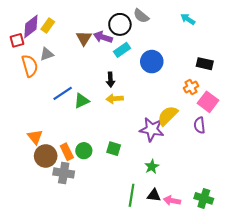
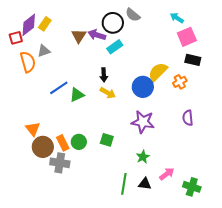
blue circle: (152, 62) -> (143, 87), moved
yellow arrow: (115, 99) -> (108, 93), turned -147
pink square: (208, 102) -> (187, 37), moved, turned 30
yellow semicircle: (168, 116) -> (158, 72), moved
pink arrow: (172, 201) -> (167, 174), moved, turned 133

